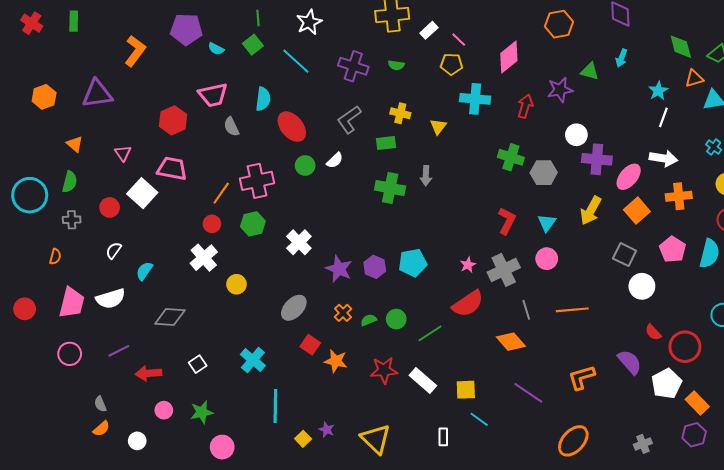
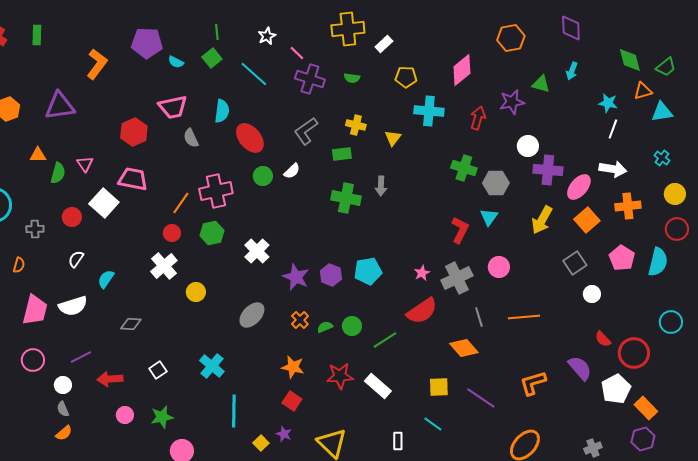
white star: (309, 22) -> (267, 36), size x0.7
pink line: (459, 40) -> (297, 53), moved
cyan star: (658, 91) -> (608, 103), turned -30
orange triangle: (75, 144) -> (38, 155), turned -42
green semicircle: (70, 182) -> (58, 173), moved
cyan triangle: (547, 223) -> (489, 217), moved
gray square: (625, 255) -> (575, 263), turned 30
white circle: (642, 286) -> (592, 294), size x0.7
gray diamond: (170, 317) -> (131, 324), size x0.7
red square: (310, 345) -> (292, 401), moved
yellow square: (466, 390) -> (439, 387), moved
white circle: (137, 441) -> (63, 385), moved

